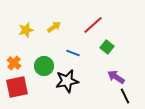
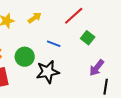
purple arrow: (116, 77) -> (97, 68), turned -84
black line: (125, 96) -> (106, 87), turned 35

